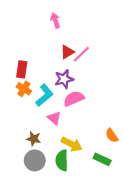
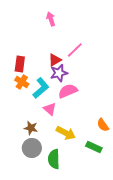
red triangle: (67, 52) -> (55, 60), moved
green semicircle: (62, 160) -> (54, 159), moved

